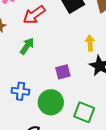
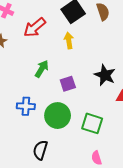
yellow arrow: (90, 43) -> (69, 41), moved
green arrow: (27, 46) -> (42, 69), moved

